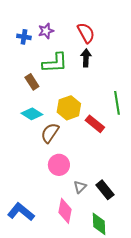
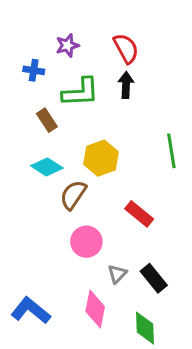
blue cross: (24, 37) -> (34, 70), moved
red rectangle: (95, 124) -> (139, 214), moved

